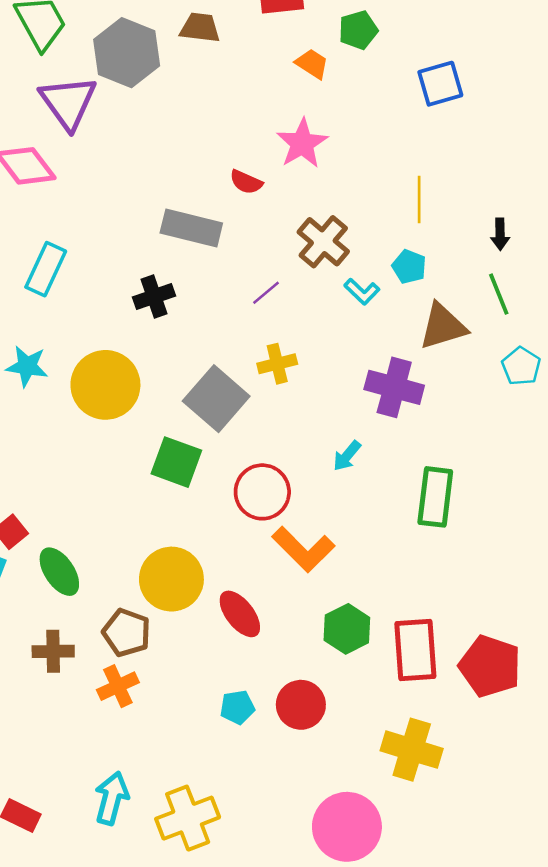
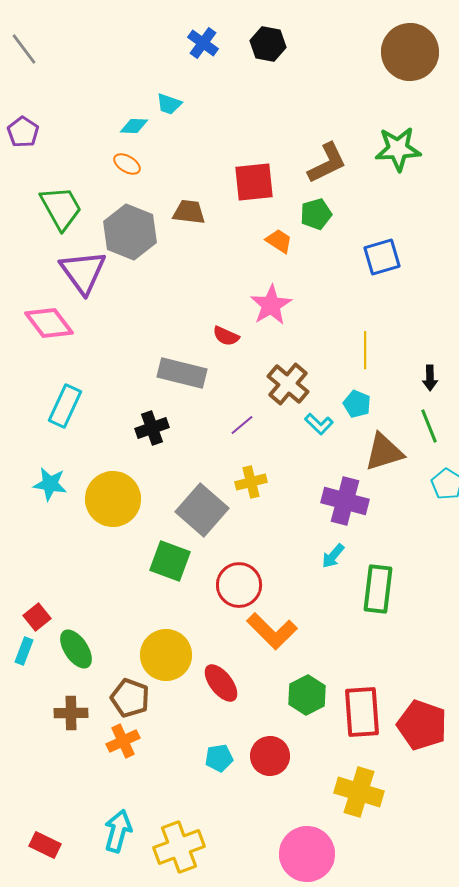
cyan arrow: (347, 456) -> (333, 556), moved

